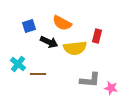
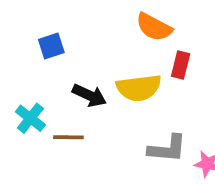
orange semicircle: (62, 23) -> (154, 27), moved
black arrow: (49, 42) -> (89, 95), moved

